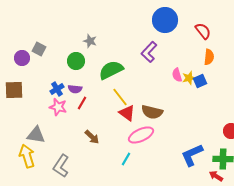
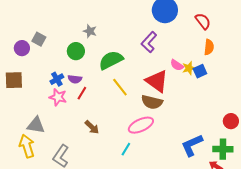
pink semicircle: (177, 75) -> (177, 65), turned -40
red triangle: (127, 113) -> (157, 81), moved, size x1.4

